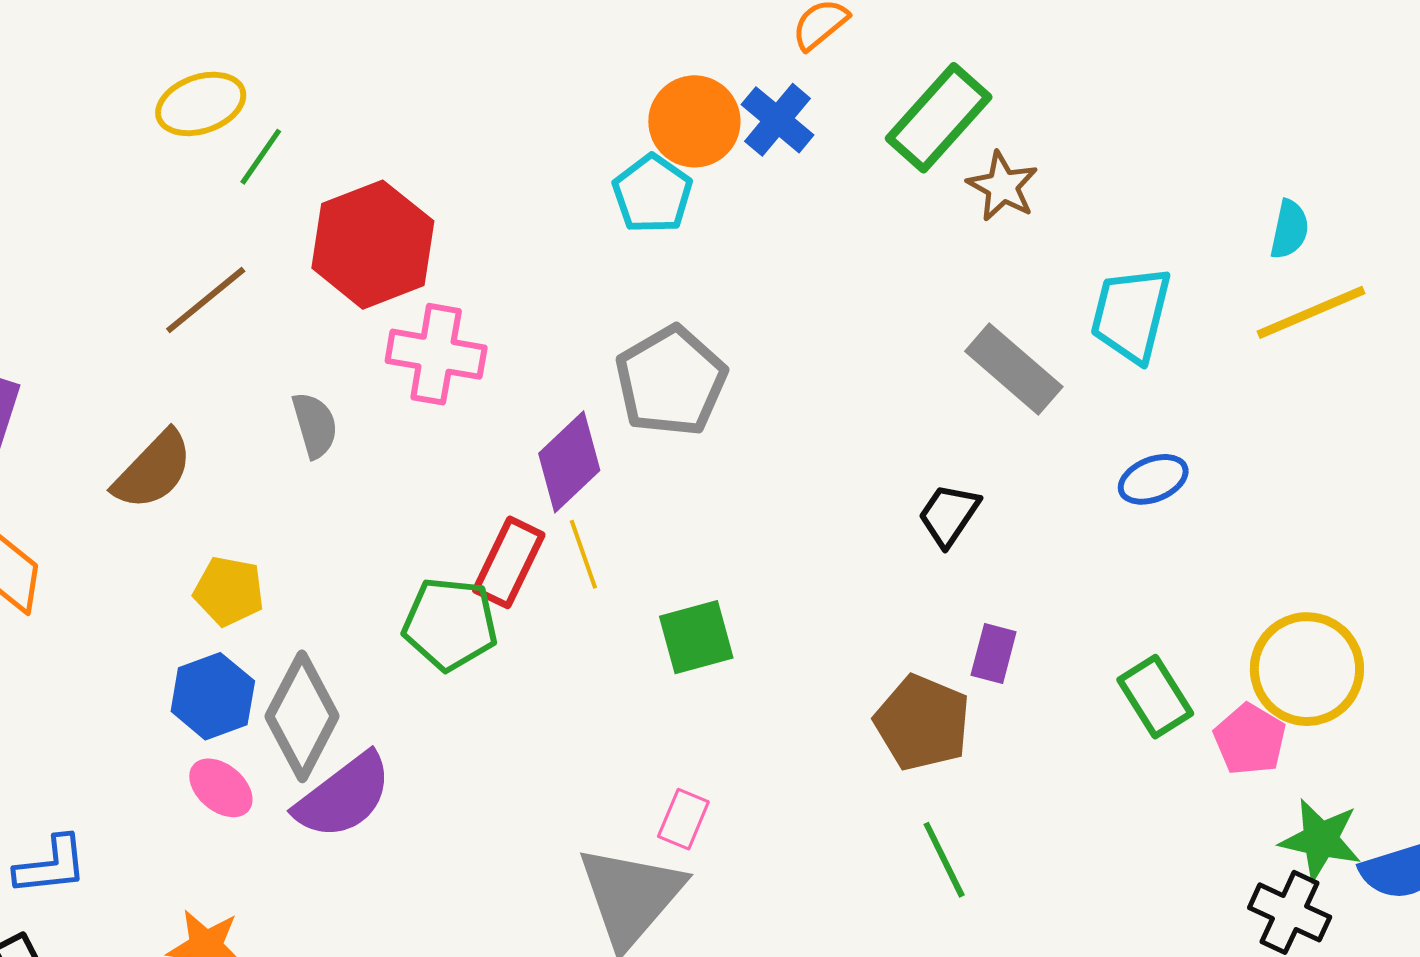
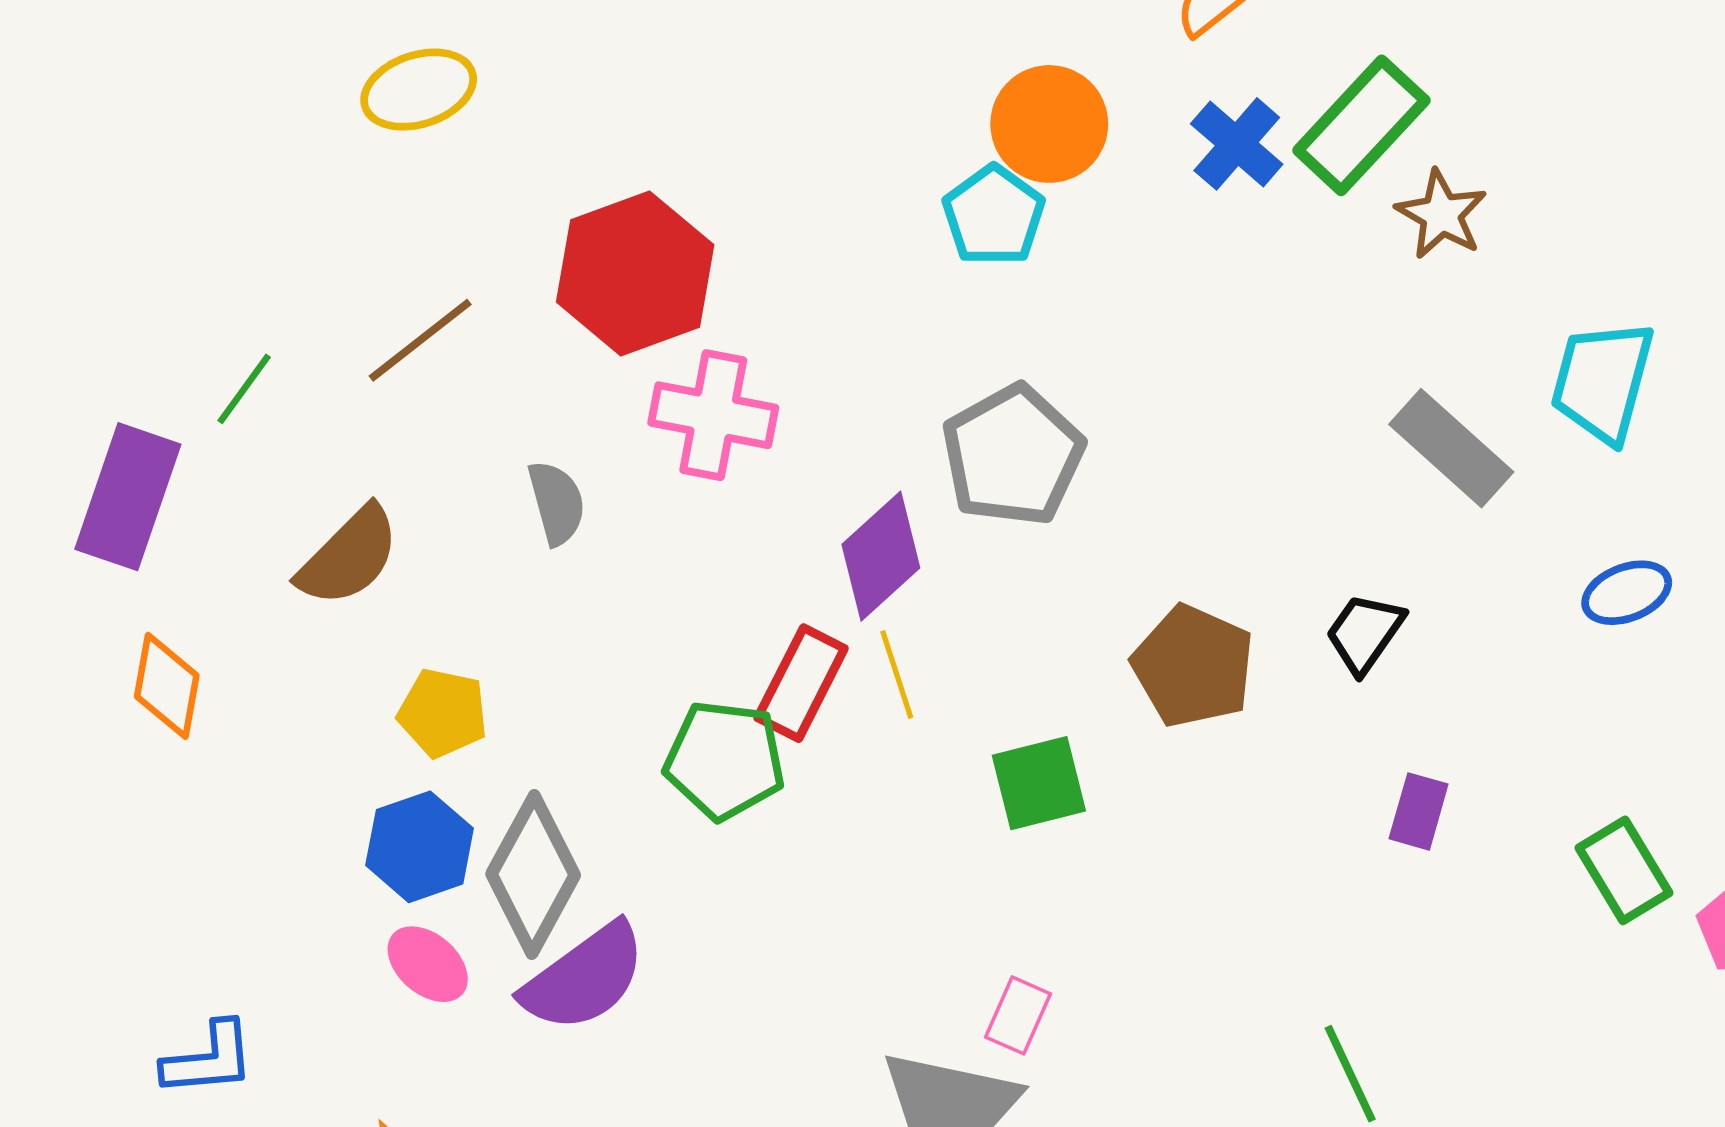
blue cross: (777, 120) -> (1237, 144), moved
green line: (261, 157) -> (244, 389), moved
brown pentagon: (922, 723) -> (1193, 666), moved

